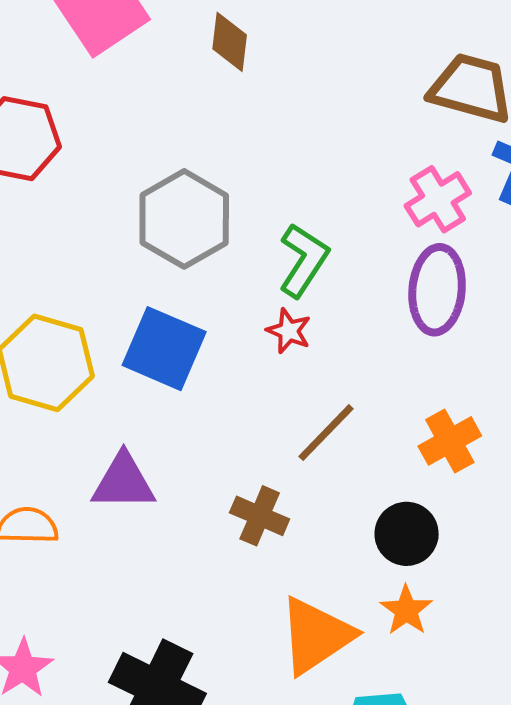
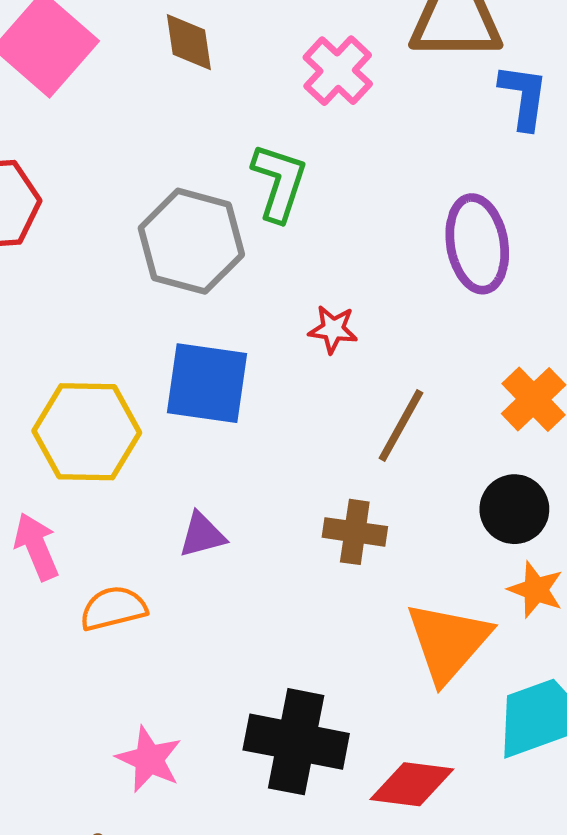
pink cross: (438, 199) -> (338, 71), moved
green L-shape: (303, 260) -> (279, 182), moved
purple triangle: (123, 482) -> (202, 535), size x0.7

